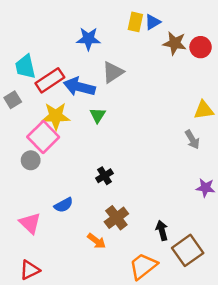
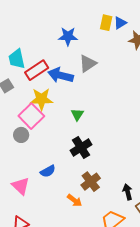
green triangle: (98, 115) -> (77, 114), moved
black cross: (104, 176) -> (81, 147), size x1.5

